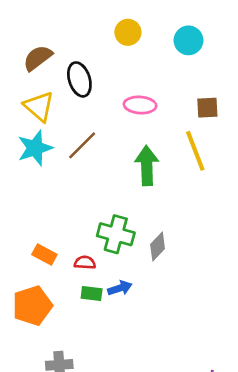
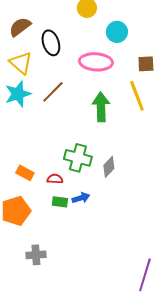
cyan circle: (189, 40) -> (117, 32), moved
pink ellipse: (140, 105) -> (96, 62), size x1.4

